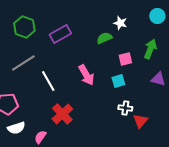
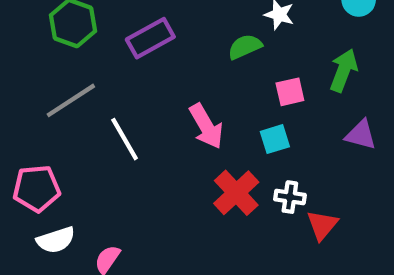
red cross: (62, 114) -> (236, 193), moved

